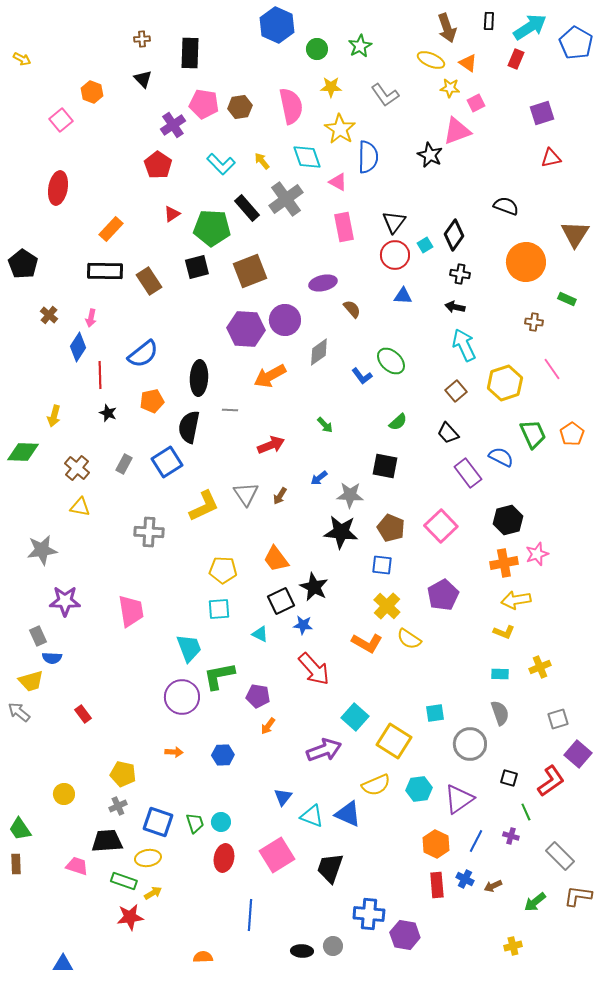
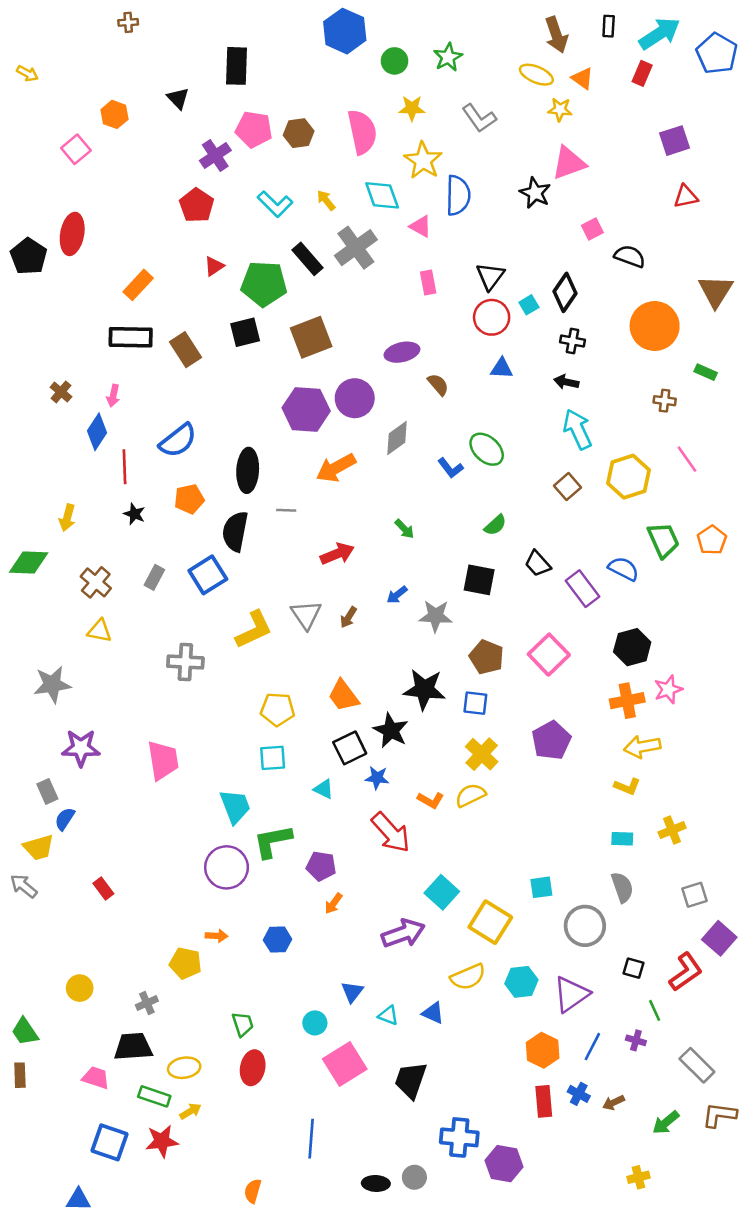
brown cross: (142, 39) -> (128, 22), moved
pink square: (476, 103) -> (592, 229), moved
pink rectangle: (344, 227) -> (428, 282), size x0.7
black pentagon: (23, 264) -> (29, 256), moved
black trapezoid: (448, 433) -> (538, 564), moved
black star: (341, 532) -> (424, 689), moved
yellow semicircle: (409, 639) -> (470, 795), moved, turned 120
orange L-shape: (367, 643) -> (431, 800), moved, size x0.7
blue semicircle: (52, 658) -> (65, 819), turned 120
yellow pentagon: (123, 774) -> (185, 963), moved
blue triangle: (348, 814) -> (433, 1013), size x0.7
cyan triangle: (312, 816) -> (388, 1015), size x0.7
blue square: (158, 822) -> (110, 1142), moved
cyan circle: (221, 822) -> (315, 1023), moved
red ellipse: (224, 858) -> (253, 1068), moved
orange semicircle: (203, 957) -> (253, 1191), turned -72

